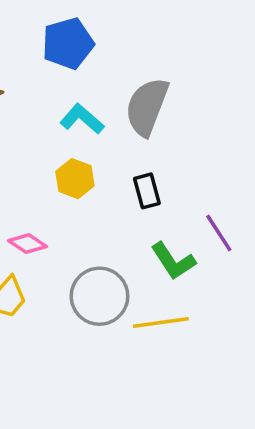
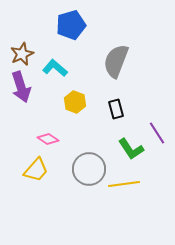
cyan L-shape: (82, 119) -> (55, 68), moved

